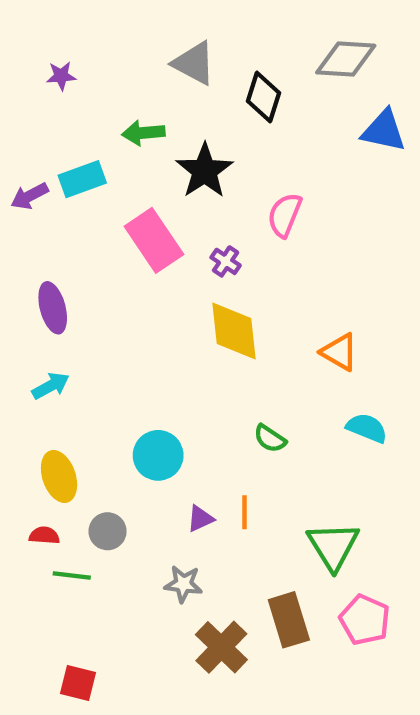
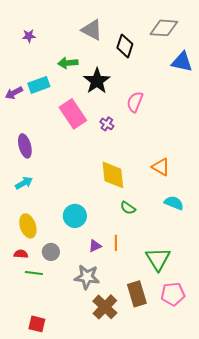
yellow diamond: (234, 331) -> (113, 175), moved
gray star: (183, 584) -> (87, 277), size x1.4
pink pentagon: (365, 620) -> (173, 294), turned -30

